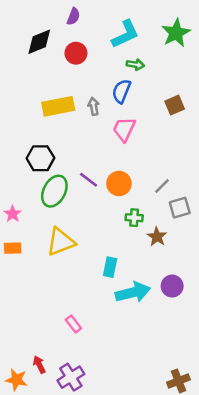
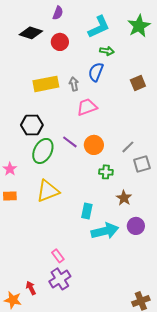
black diamond: (39, 42) -> (31, 33), turned 40
pink trapezoid: (124, 129) -> (87, 107), moved, turned 45
brown star: (157, 237) -> (124, 198), moved
purple cross: (71, 377) -> (60, 279), moved

